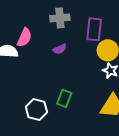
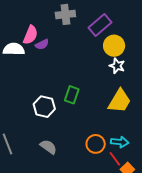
purple rectangle: (94, 29) -> (100, 25), turned 45
purple semicircle: (60, 49) -> (42, 44), moved

